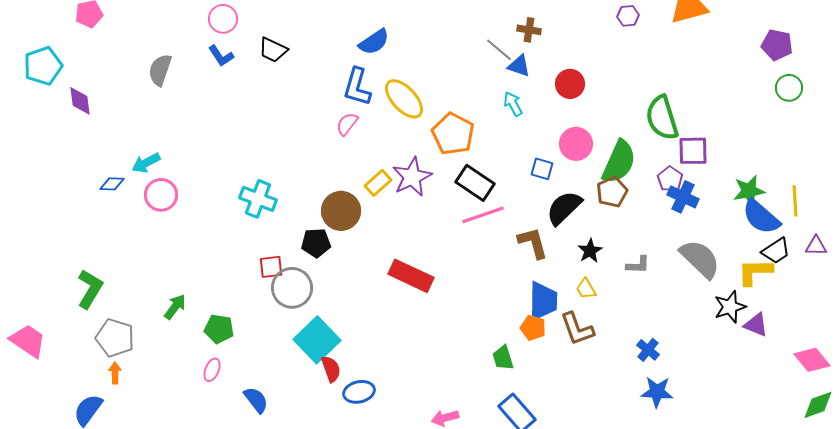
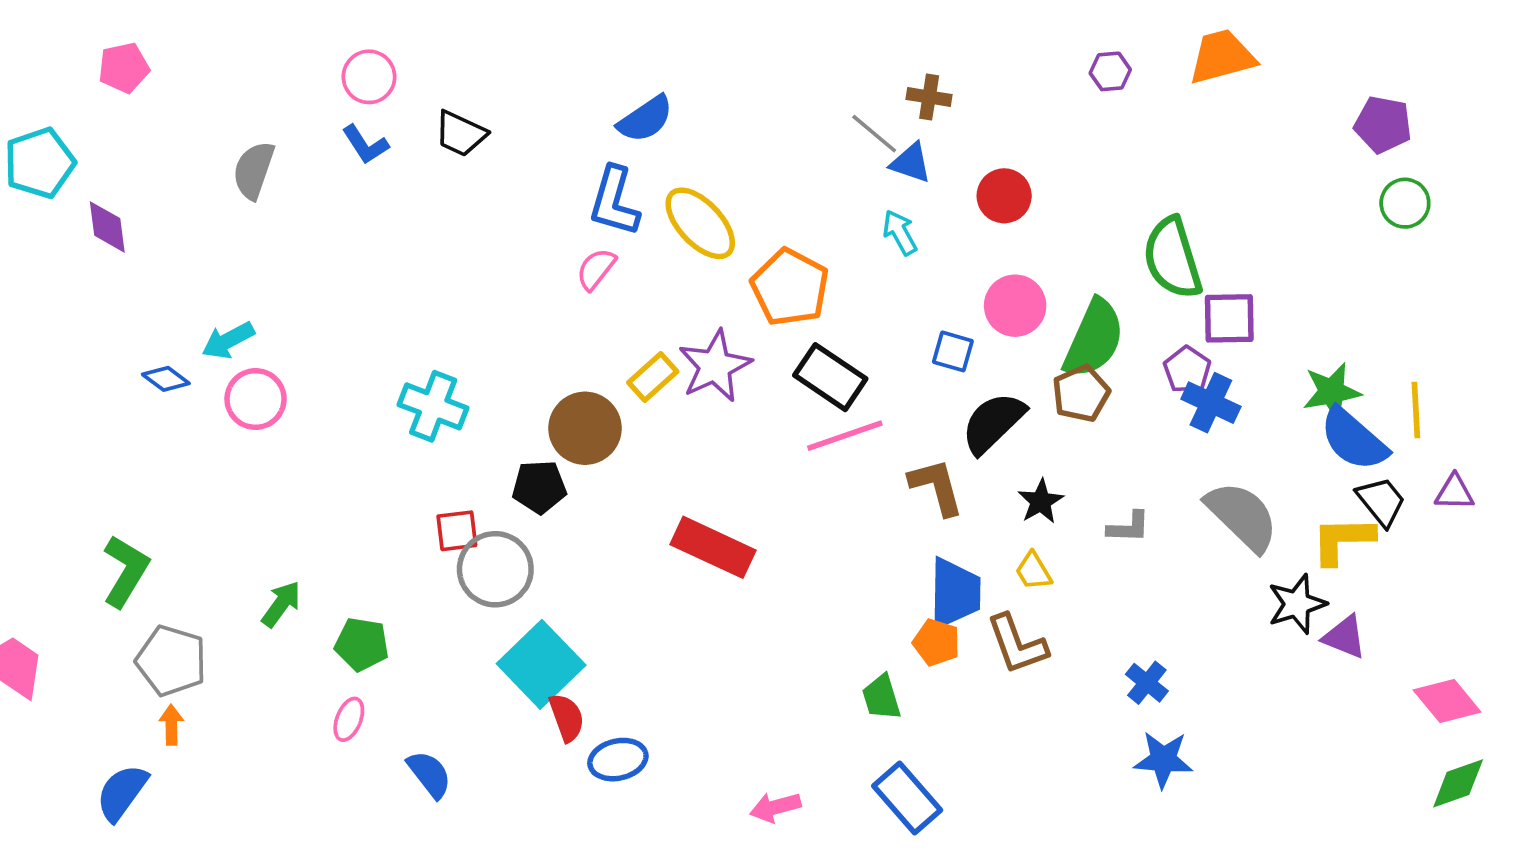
blue diamond: (112, 184) -> (166, 379), turned 35
black trapezoid: (776, 251) -> (1381, 501), turned -96

